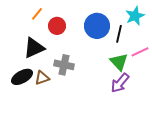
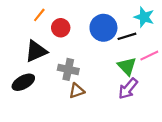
cyan star: (135, 16) -> (144, 17), turned -30
black line: (119, 34) -> (127, 36), turned 60
brown triangle: (42, 78) -> (77, 91), moved

